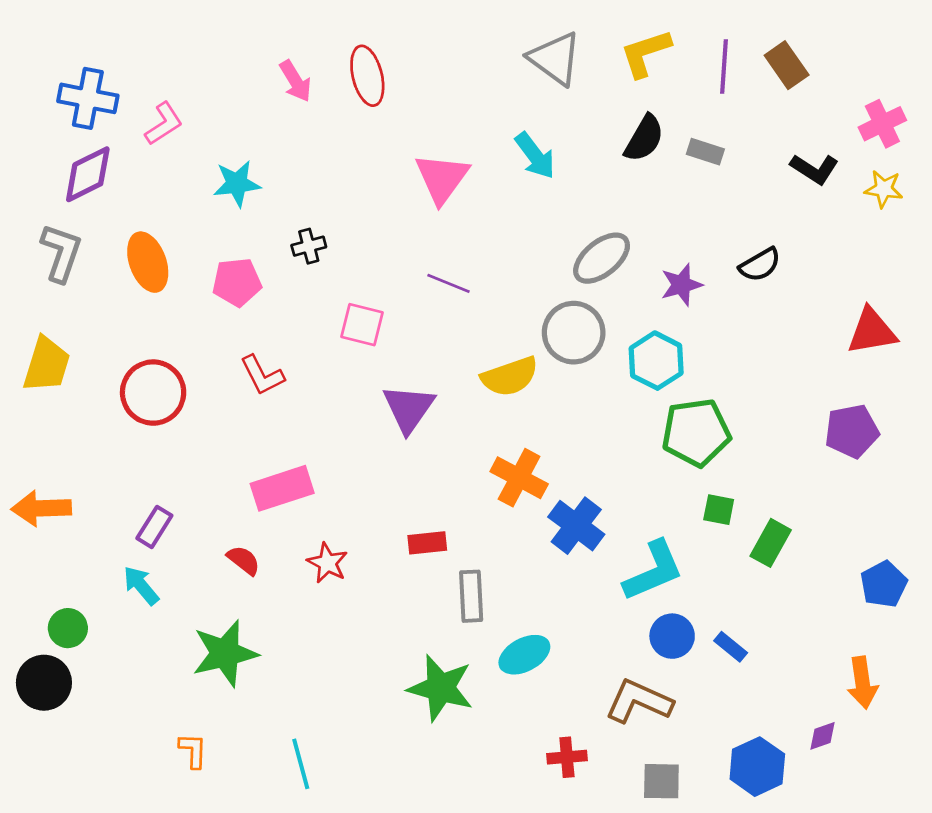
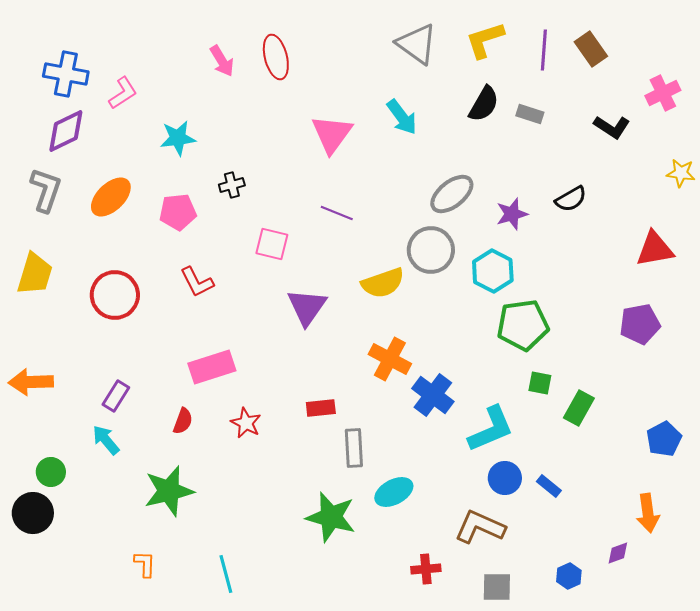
yellow star: (884, 189) -> (681, 173), moved
orange ellipse: (148, 262) -> (111, 197), turned 66
red semicircle: (244, 560) -> (183, 421), turned 72
blue hexagon: (757, 767) -> (569, 576), size x0.6

